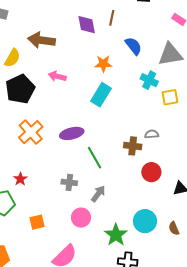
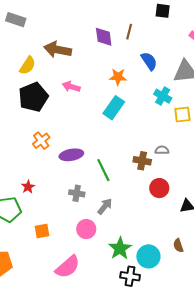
orange cross: (31, 132) -> (41, 141), size x0.7
purple ellipse: (72, 133) -> (71, 155), moved
cyan circle: (145, 221) -> (148, 256), moved

